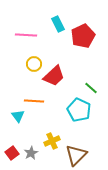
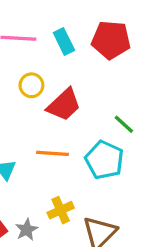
cyan rectangle: (58, 24) -> (64, 42), moved
red pentagon: (83, 36) -> (111, 40), turned 30
orange line: (34, 101) -> (53, 153), moved

